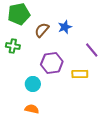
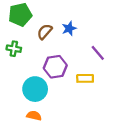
cyan circle: (33, 84) -> (35, 89), size x1.5

